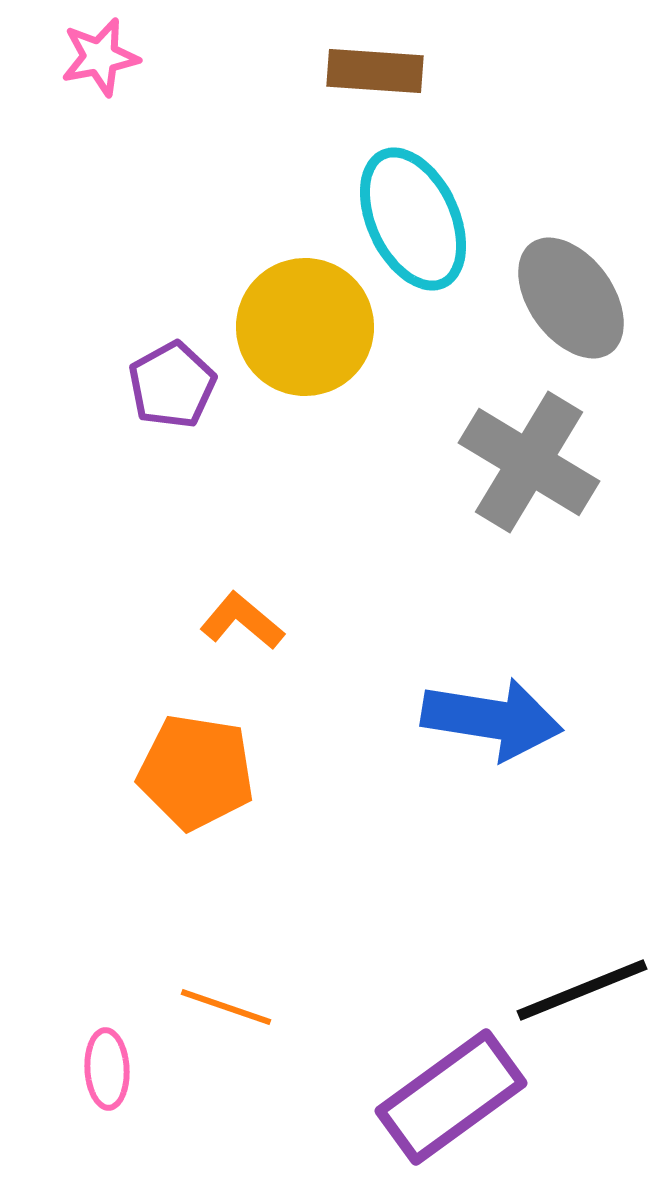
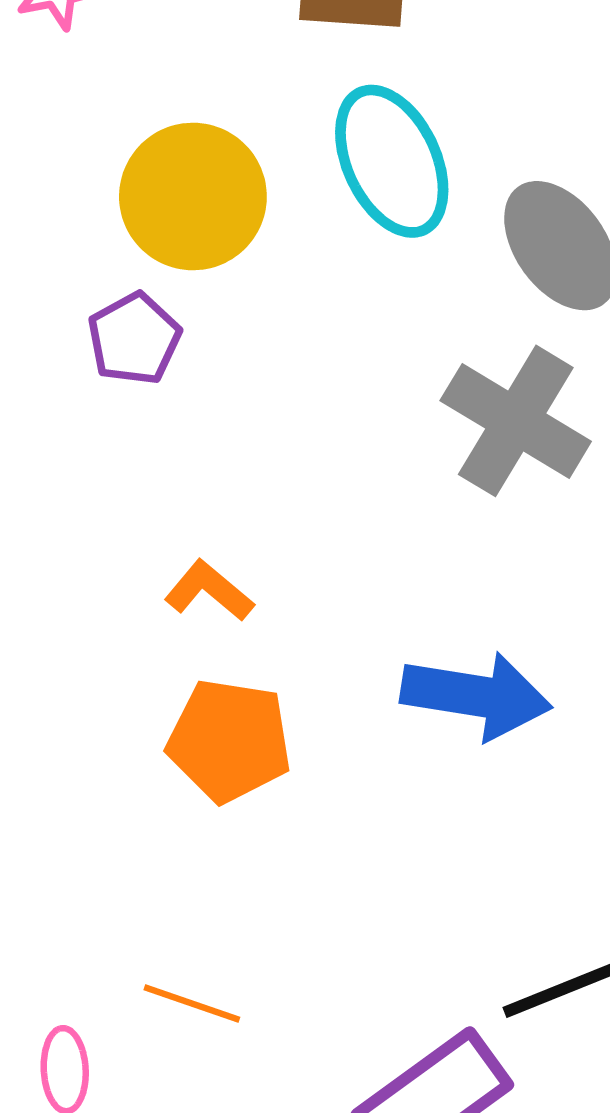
yellow circle: (305, 327) -> (193, 196), moved
orange pentagon: (196, 772) -> (229, 741), moved

